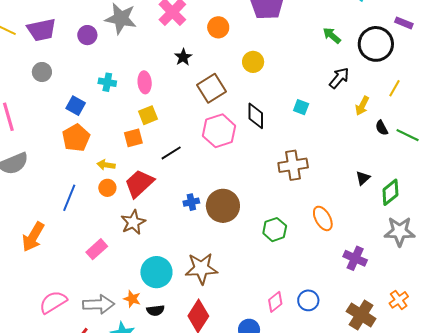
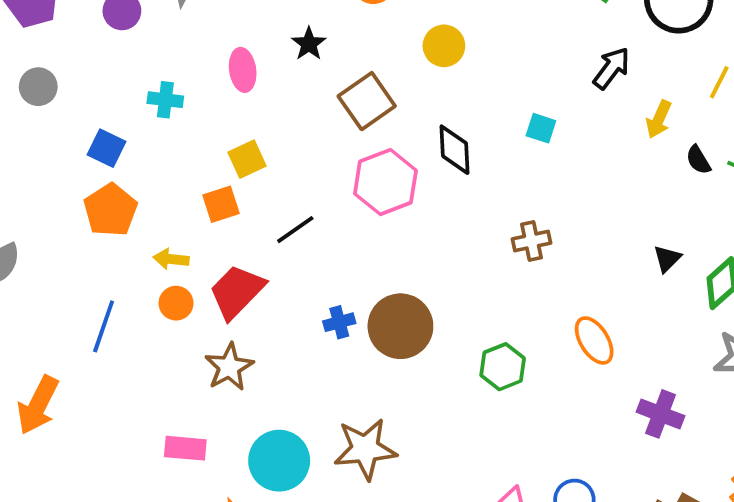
pink ellipse: (145, 82) -> (243, 70), moved
brown cross: (293, 165) -> (531, 241), size x0.7
pink rectangle: (97, 249) -> (185, 448), moved, turned 50

